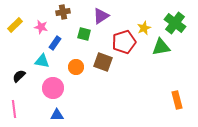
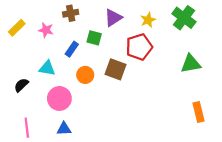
green cross: (175, 23) -> (184, 18), moved
yellow star: (144, 28) -> (148, 20), moved
blue rectangle: (55, 43) -> (72, 49), moved
green triangle: (161, 47) -> (191, 64), moved
pink line: (14, 109) -> (27, 128), moved

